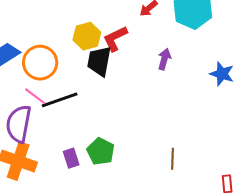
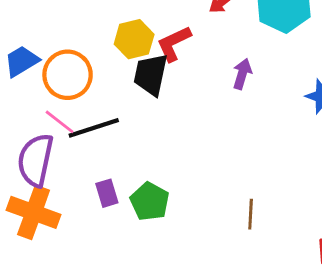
purple rectangle: (71, 158) -> (107, 193), moved

